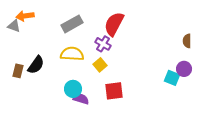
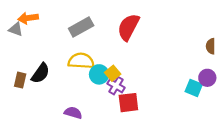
purple cross: (103, 44) -> (116, 86), moved
cyan circle: (73, 89) -> (99, 74), moved
purple semicircle: (81, 99) -> (73, 113), moved

